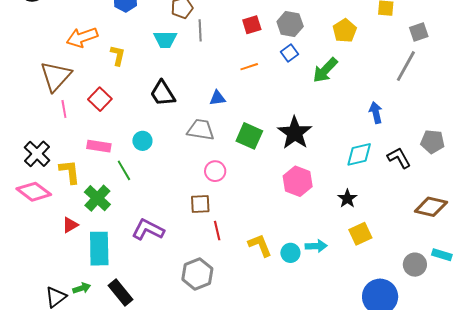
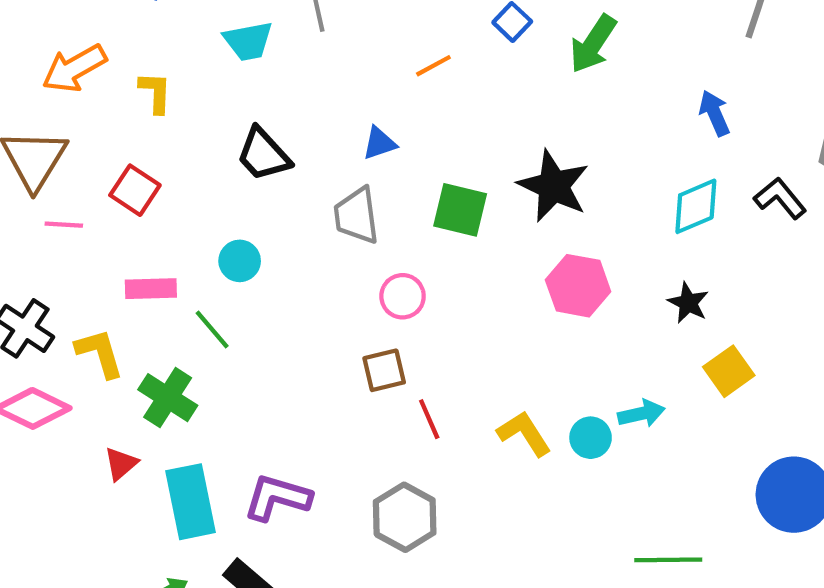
pink line: (64, 109) -> (64, 225), turned -66
gray trapezoid: (201, 130) -> (356, 216), turned -96
purple L-shape: (148, 230) -> (277, 498), moved

